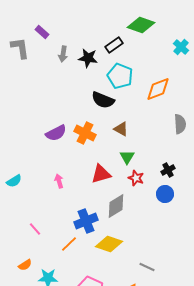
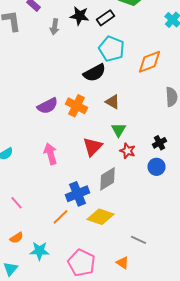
black star: (88, 58) -> (80, 16), moved
black semicircle: (103, 100) -> (94, 73), turned -50
red triangle: (101, 174) -> (92, 147), turned -30
pink arrow: (59, 181) -> (50, 154), size x1.5
pink line: (35, 229) -> (16, 203), moved

